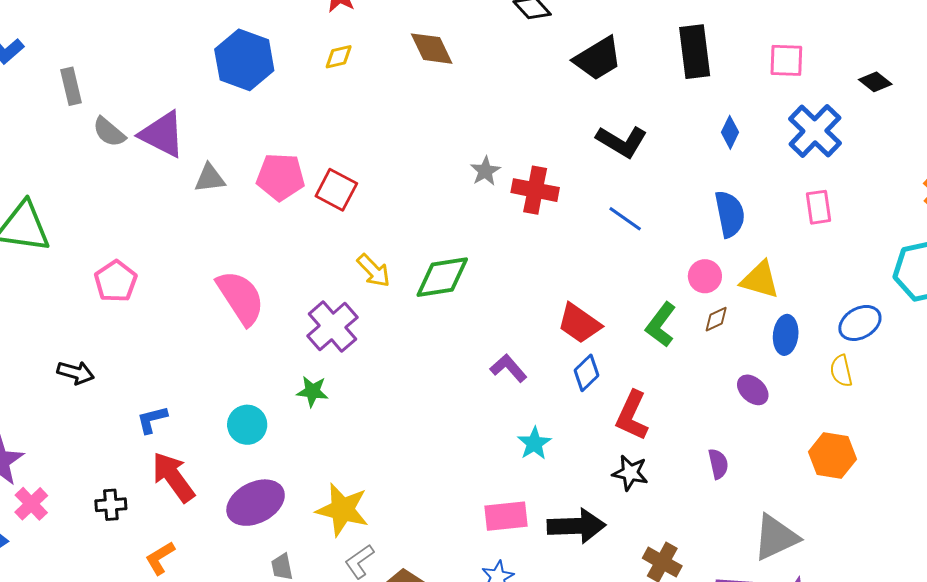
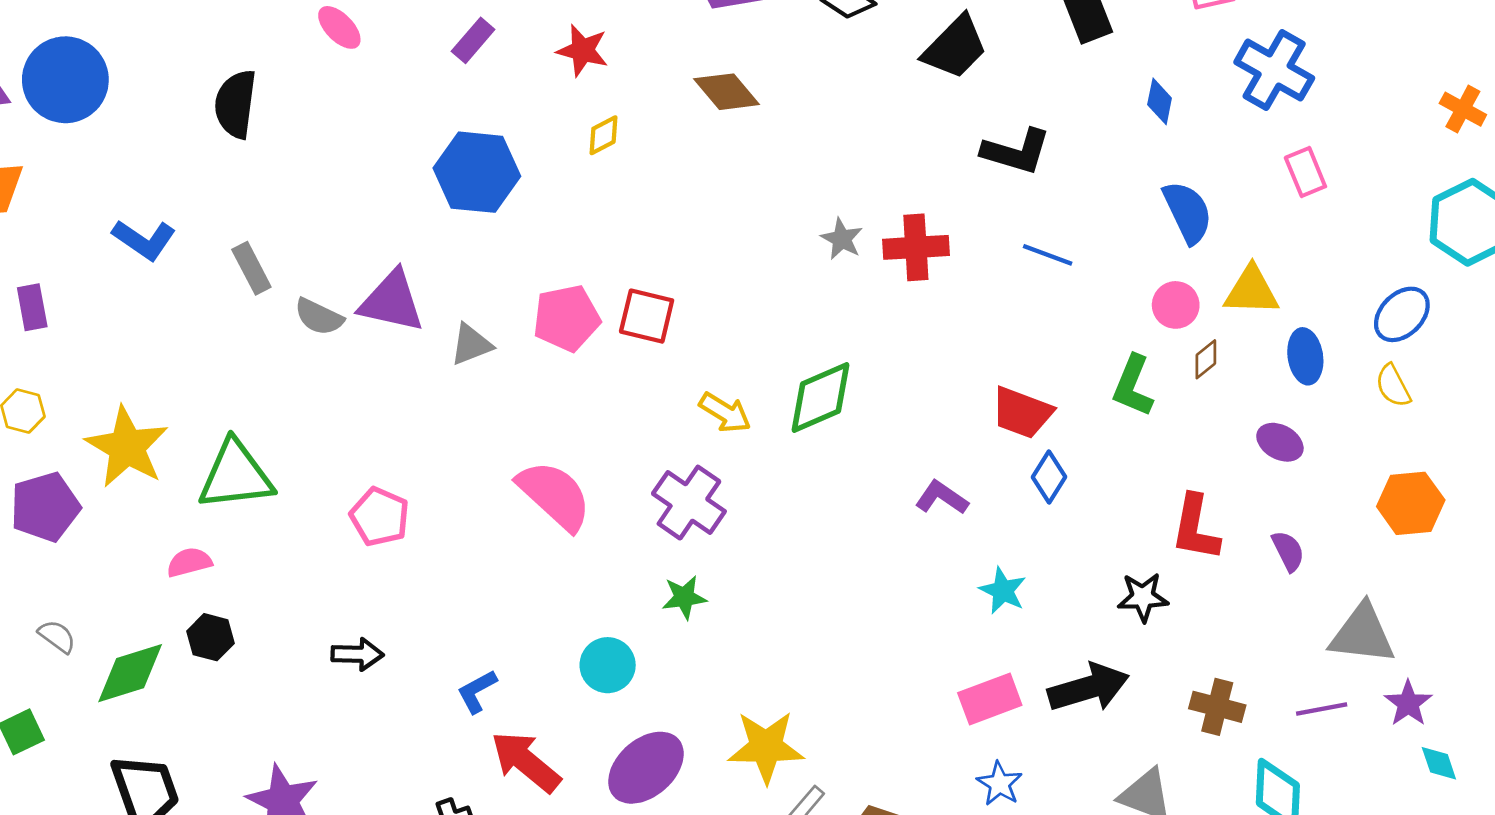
red L-shape: (632, 416) -> (1195, 528), moved
purple semicircle: (718, 464) -> (1288, 551), moved
gray triangle: (776, 537) -> (1362, 634), turned 46

